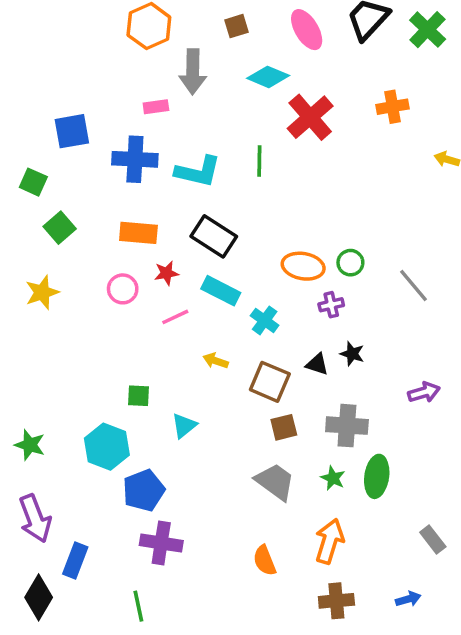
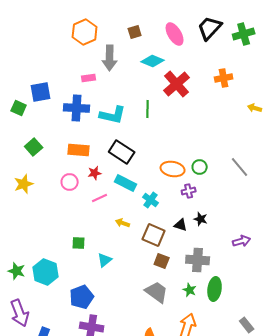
green cross: (428, 30) -> (244, 34), turned 30
green square: (33, 182) -> (19, 108), moved
gray line: (414, 285) -> (240, 167), moved
brown square: (284, 427) -> (162, 261), turned 35
cyan hexagon: (107, 447) -> (46, 272), moved

